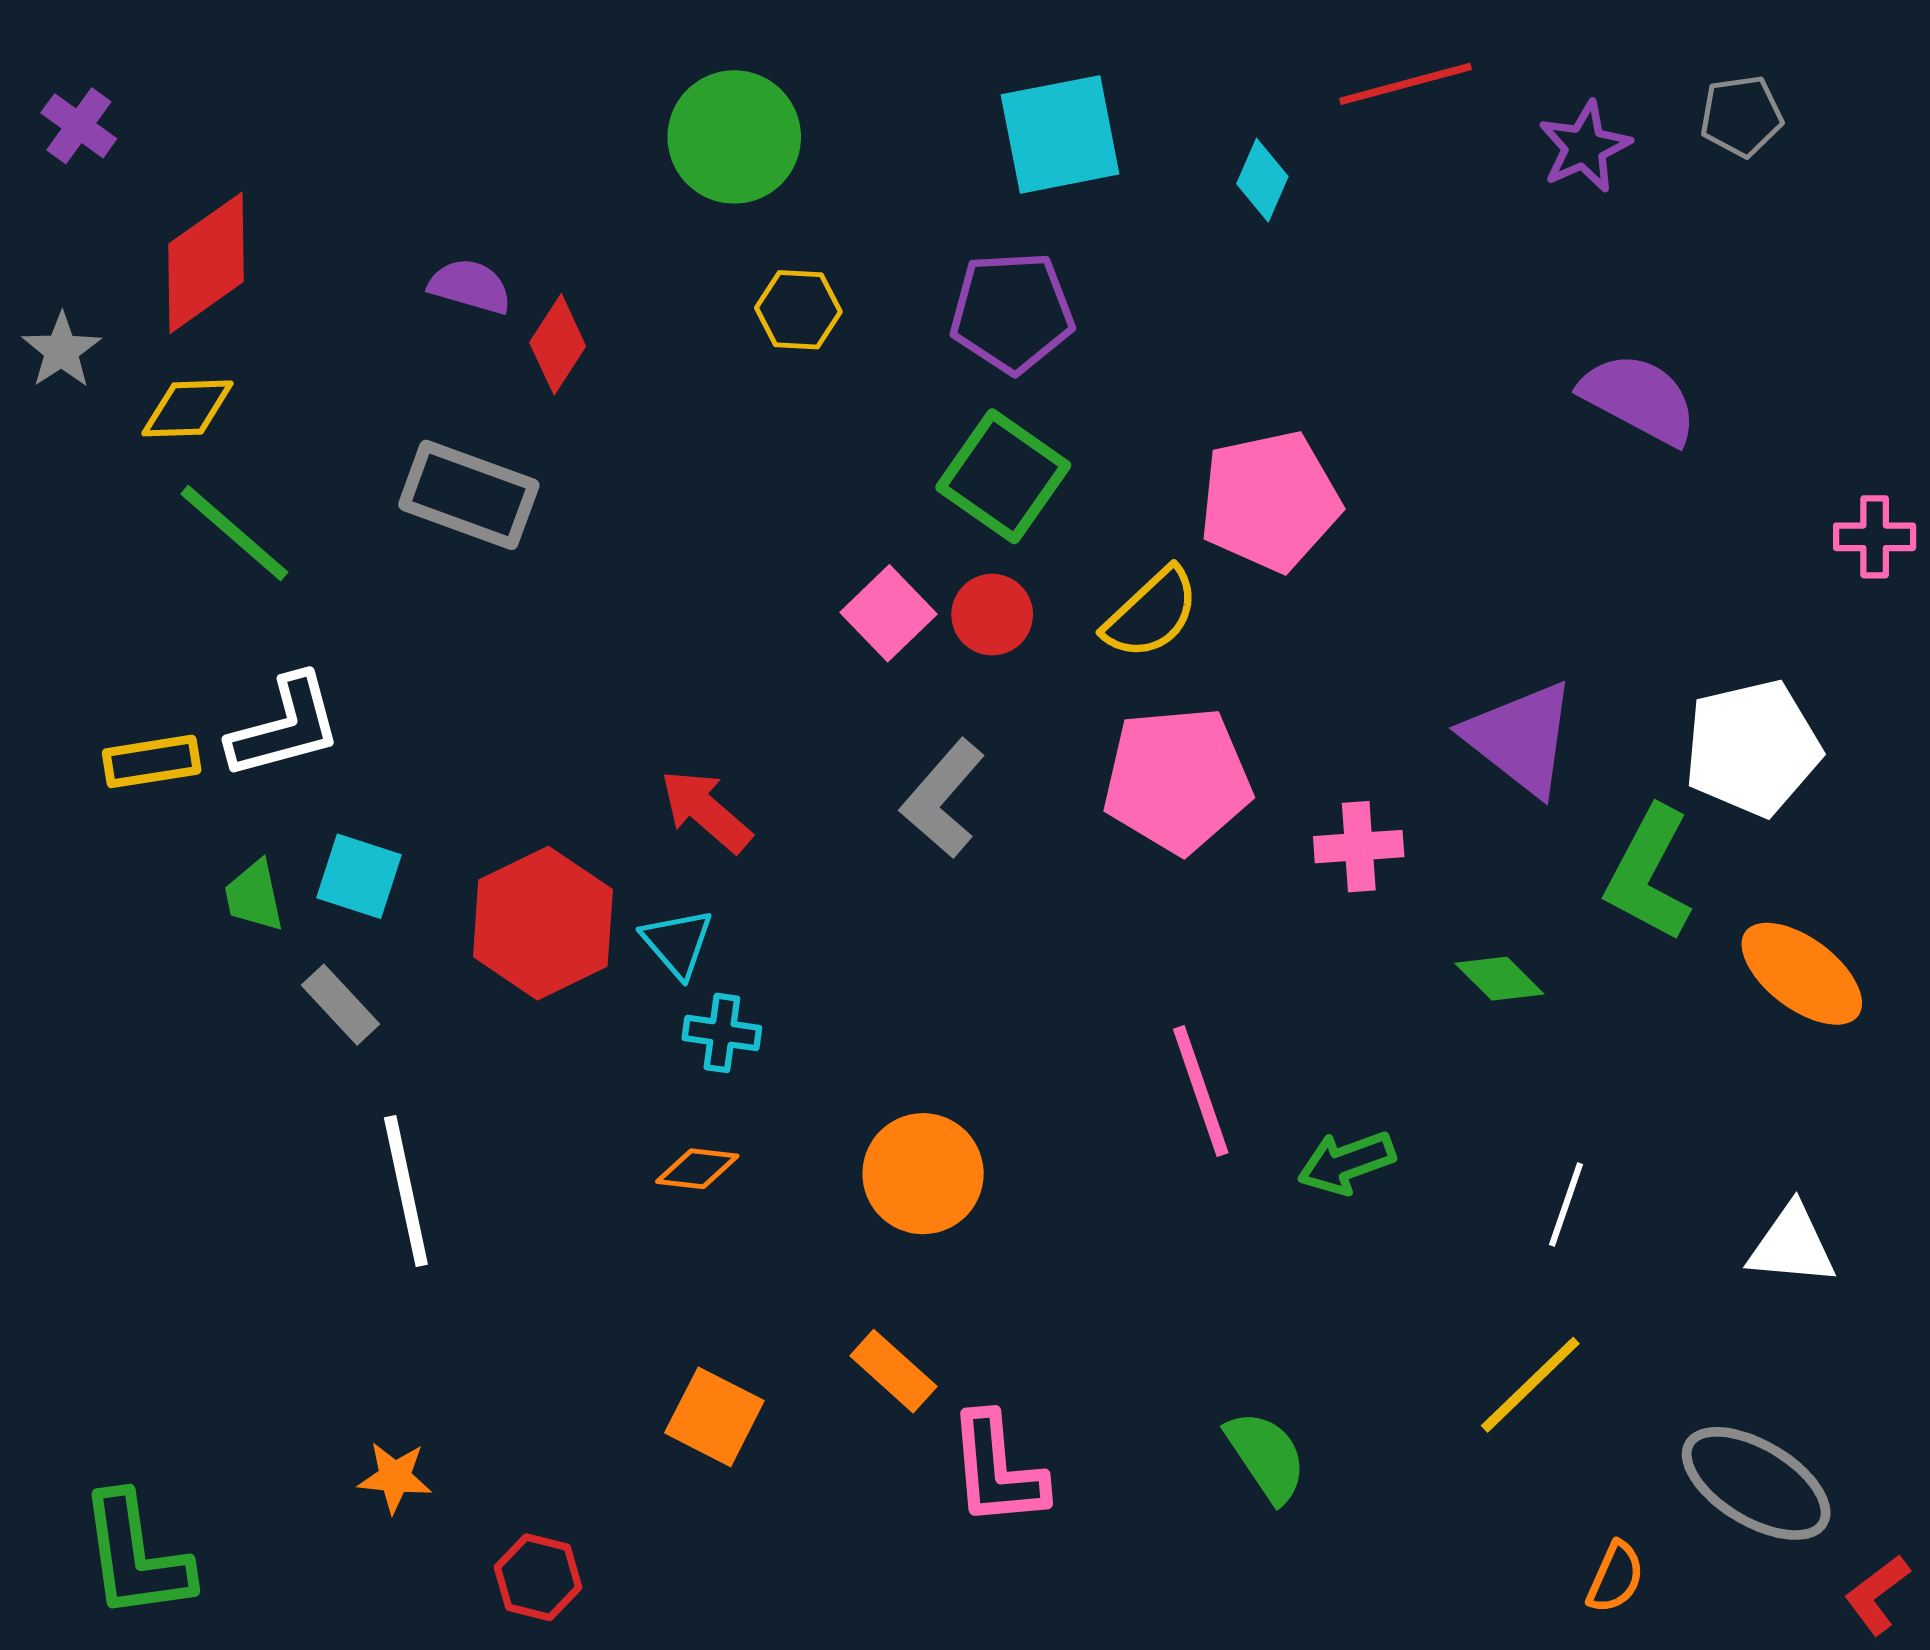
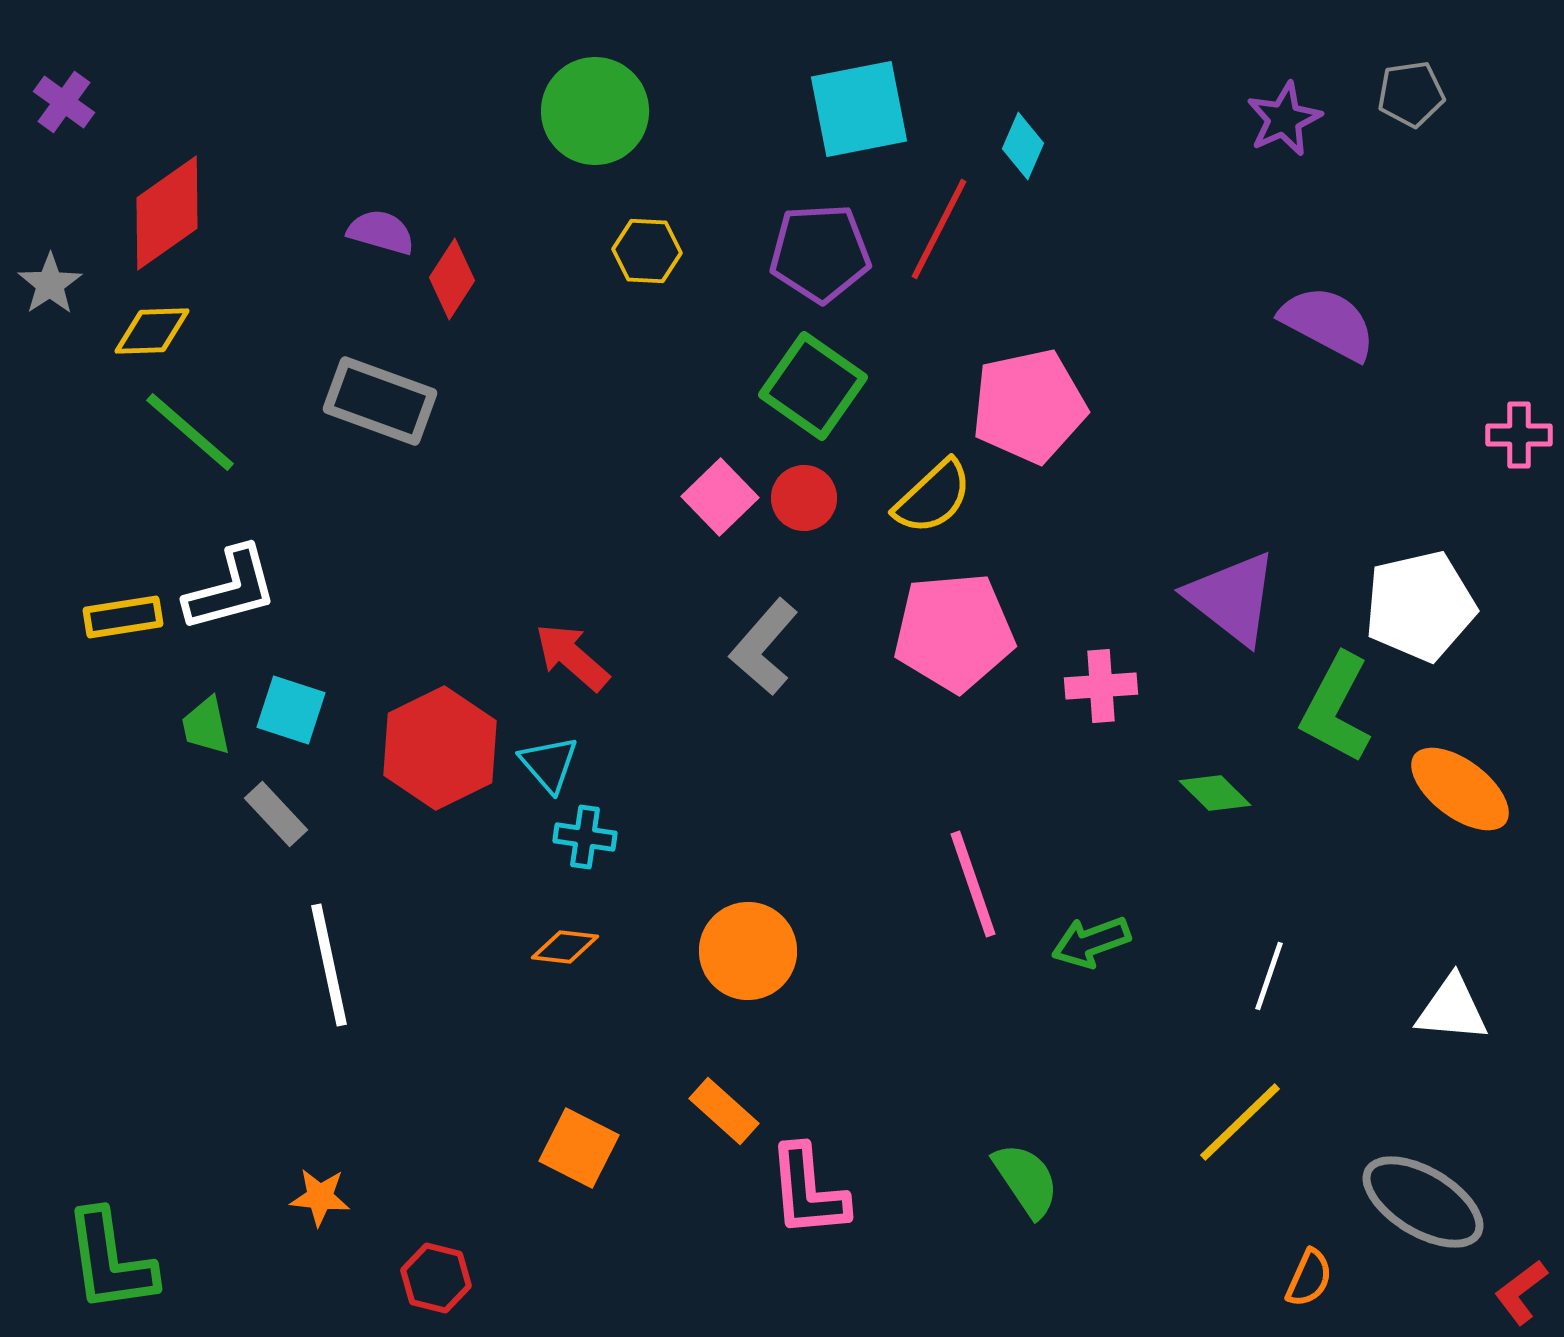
red line: (1406, 84) -> (939, 229), moved, turned -48

